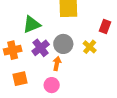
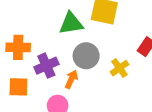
green triangle: (32, 24) -> (71, 23), moved
purple cross: (41, 48) -> (46, 66), moved

